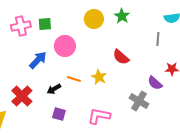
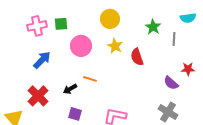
green star: (122, 16) -> (153, 27), moved
red semicircle: (121, 57) -> (137, 57), turned 30
blue arrow: (38, 60) -> (42, 60), moved
yellow star: (99, 77) -> (115, 46), moved
gray cross: (139, 101) -> (168, 112), moved

